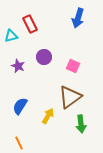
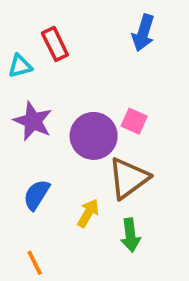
purple circle: (44, 57) -> (94, 136), moved, size x1.6
purple star: (18, 66) -> (33, 121), size x1.5
green arrow: (81, 124) -> (130, 235), moved

